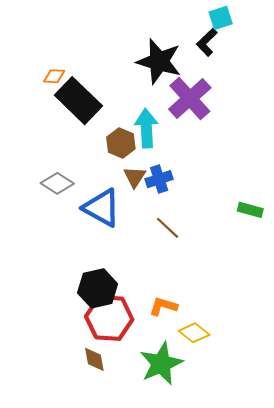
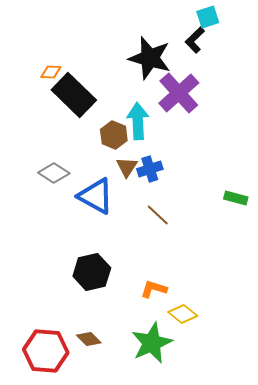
red hexagon: (109, 318) -> (46, 351), moved
brown diamond: (94, 359) -> (89, 339), turned -35

